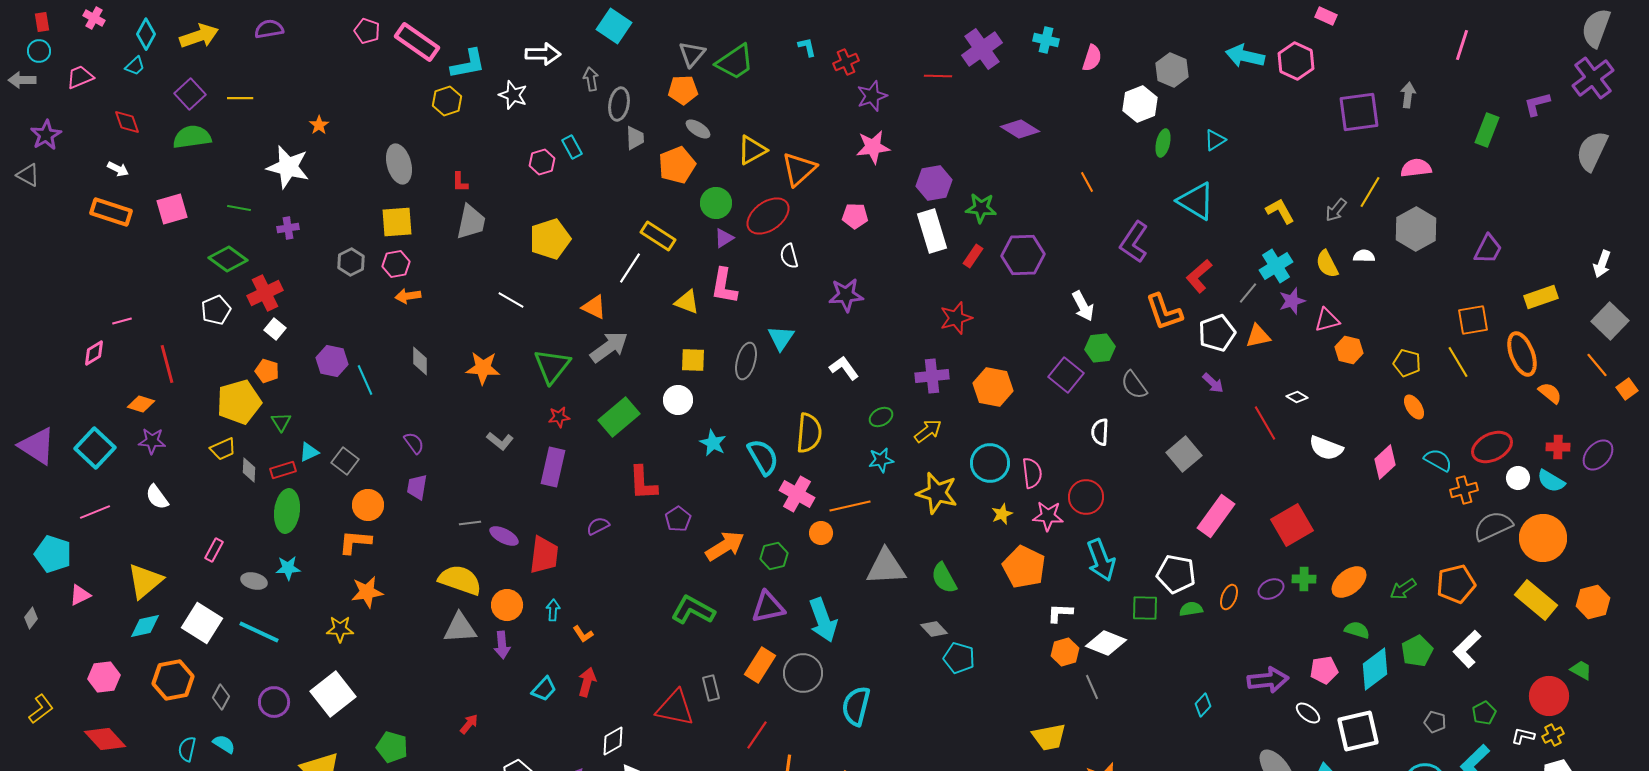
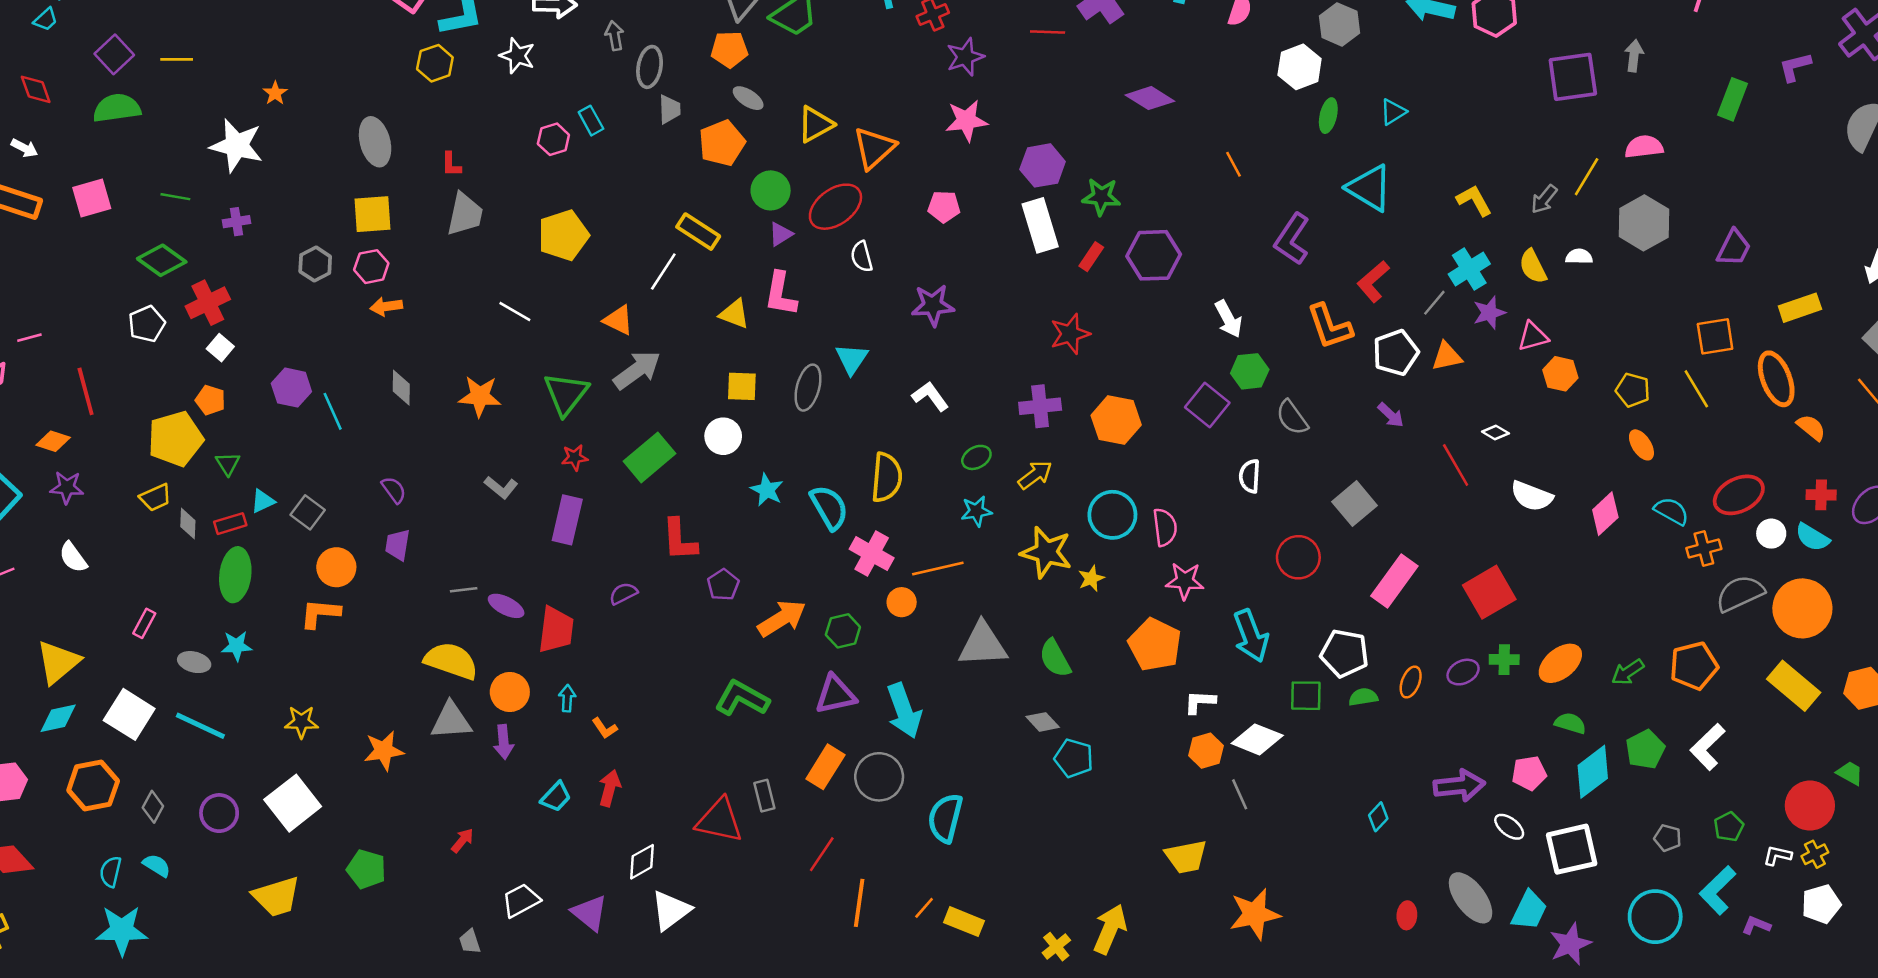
red circle: (1086, 497) -> (1298, 557), moved
yellow star: (1002, 514) -> (1091, 578), moved
orange star: (367, 592) -> (384, 751), moved

